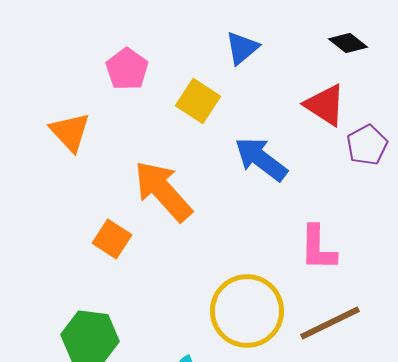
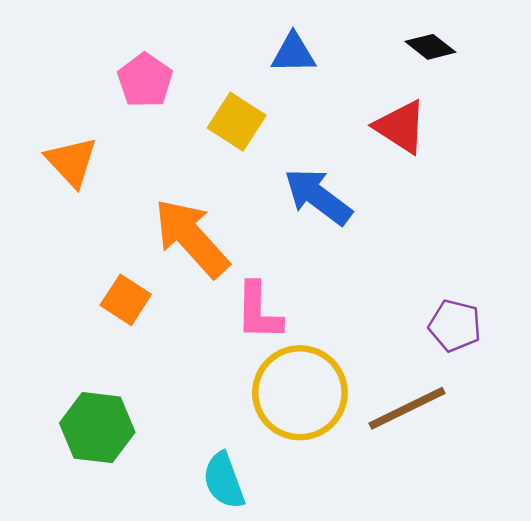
blue triangle: (242, 48) -> (293, 53), turned 39
purple pentagon: (367, 145) -> (455, 326), moved, turned -30
pink L-shape: (318, 248) -> (259, 311), moved

